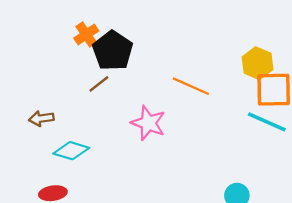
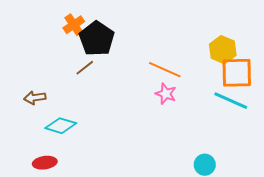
pink star: (148, 123) -> (166, 94), moved, size x0.7

